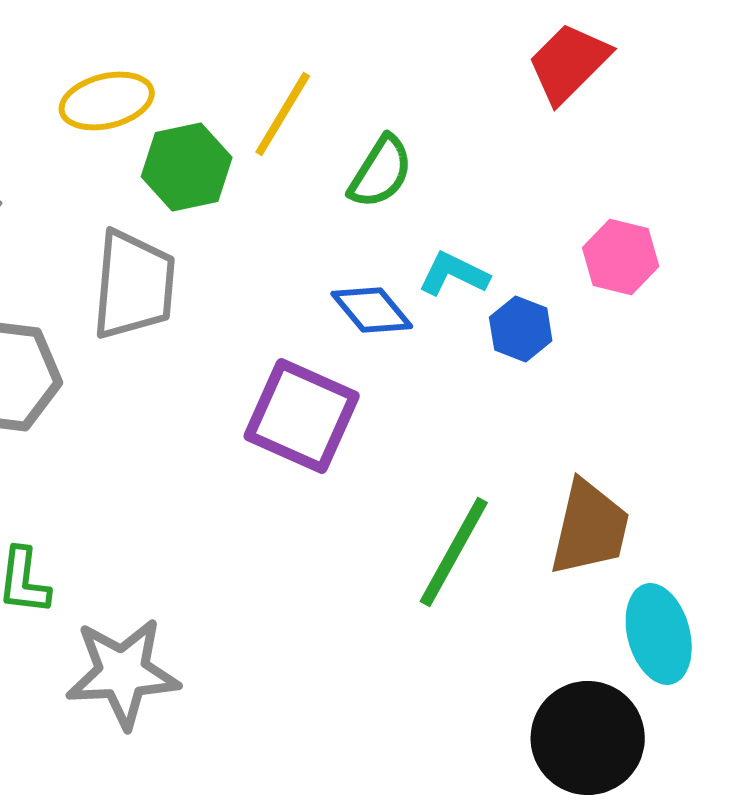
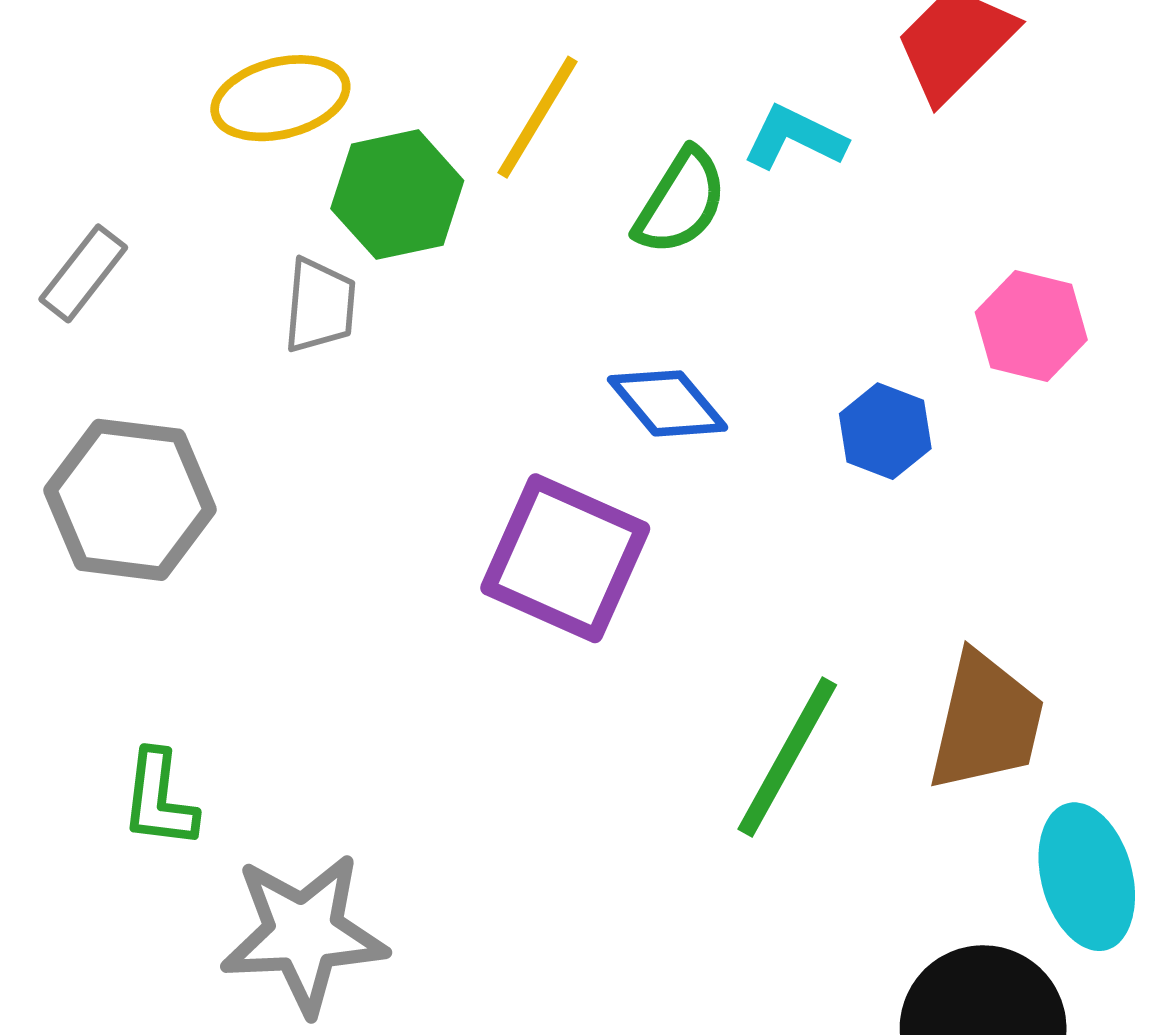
cyan L-shape: (454, 274) -> (795, 138), moved
gray trapezoid: (134, 285) -> (320, 306), moved, size x0.6

